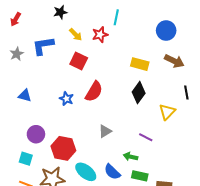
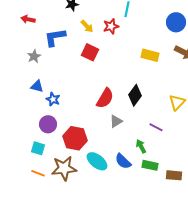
red arrow: (16, 19) -> (28, 19), moved, turned 72
gray star: (17, 54) -> (34, 56), moved
red semicircle: (94, 92) -> (105, 98), moved
black diamond: (139, 93) -> (135, 95), moved
blue star: (66, 99) -> (53, 99), moved
green arrow: (131, 157) -> (141, 146), turned 48

